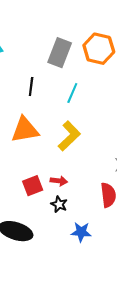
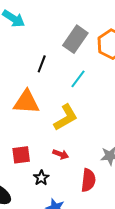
red arrow: (59, 181) -> (61, 154), moved

